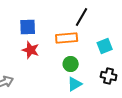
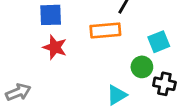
green circle: (71, 64) -> (142, 67), moved

